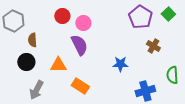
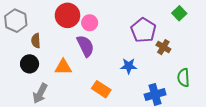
red circle: (62, 16) -> (67, 15), size x1.5
purple pentagon: (140, 17) -> (143, 30), moved
orange rectangle: (80, 86) -> (101, 89), moved

